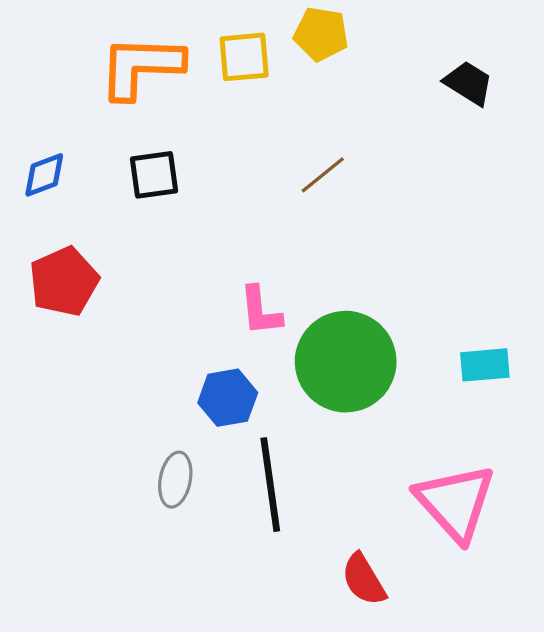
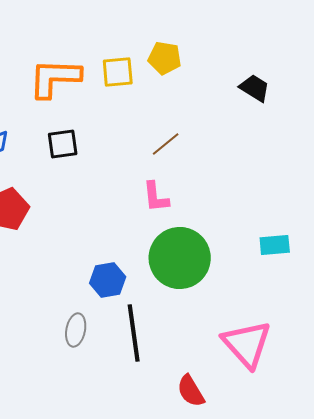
pink L-shape: (260, 311) -> (156, 197), moved
cyan rectangle: (485, 365) -> (275, 245), moved

